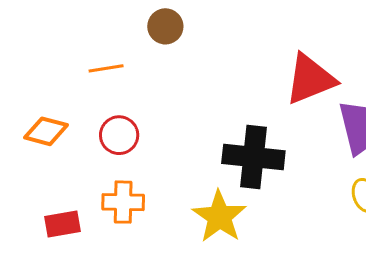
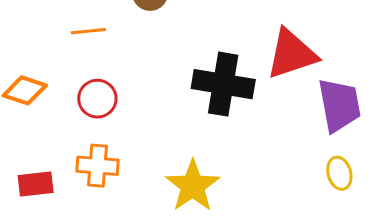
black cross: (253, 157) -> (223, 84), moved

